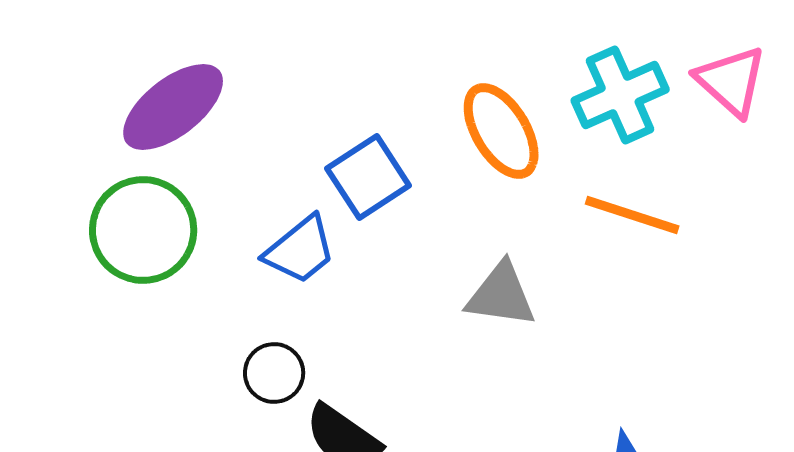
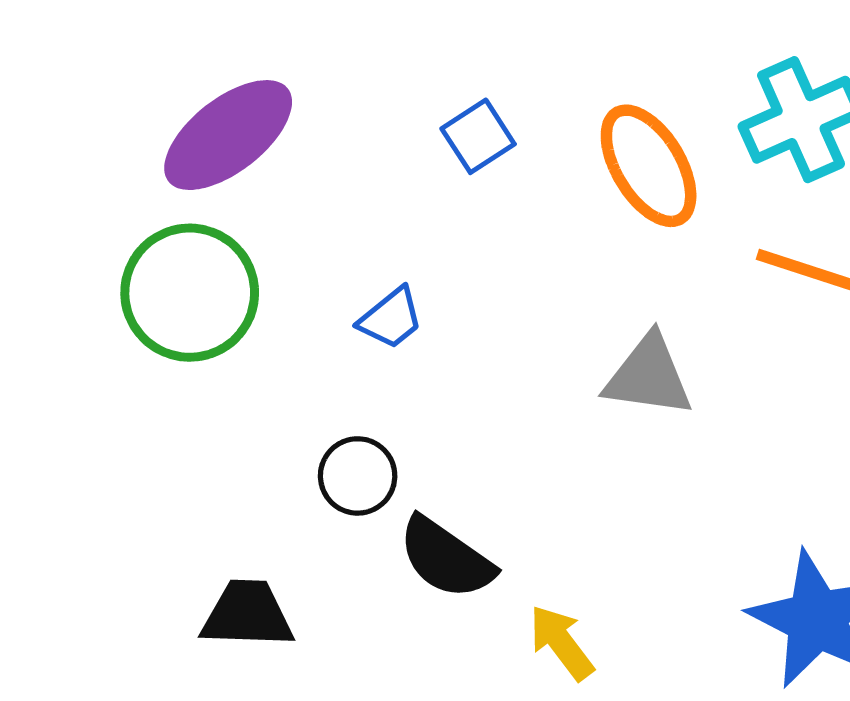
blue square: (368, 177) -> (478, 136), moved, size x0.7
blue trapezoid: (300, 250) -> (391, 318), size x0.7

